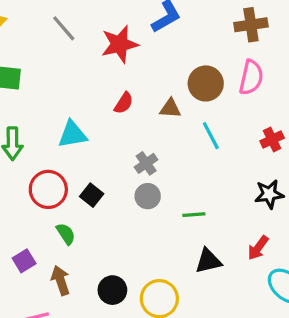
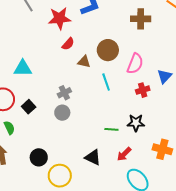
pink semicircle: (251, 77) -> (135, 64), moved
red semicircle: (124, 103) -> (68, 44), moved
green line: (194, 215) -> (111, 129), moved
black triangle: (208, 261) -> (93, 157), turned 30
black circle: (112, 290) -> (39, 157), moved

